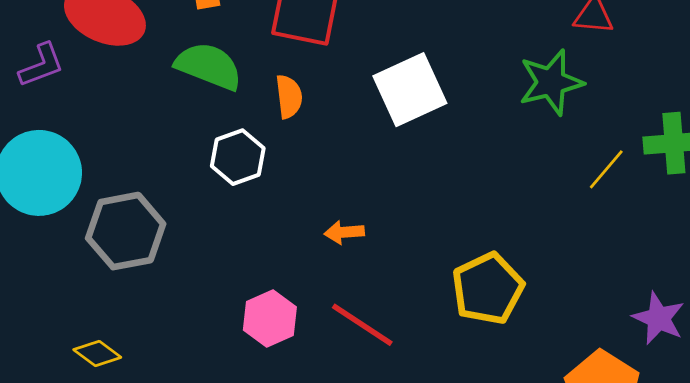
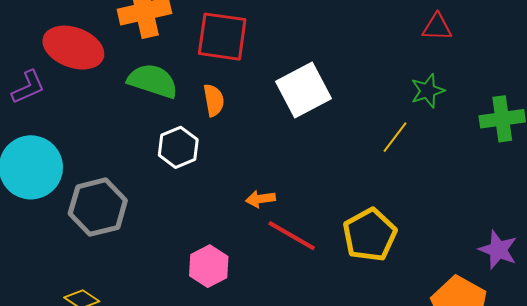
green star: (551, 82) -> (428, 91), moved, size x0.7
yellow line: (606, 169) -> (395, 137), moved
red line: (362, 325) -> (292, 236), moved

